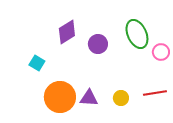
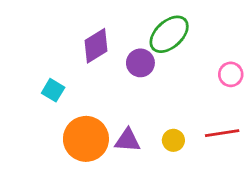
green ellipse: (137, 34) -> (169, 34), moved, turned 72

